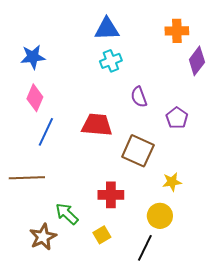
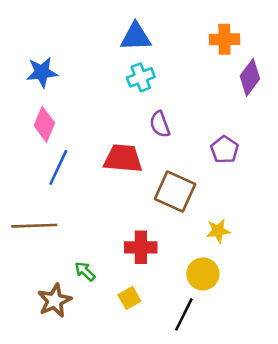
purple semicircle: (139, 97) -> (160, 124), moved
green arrow: (67, 214) -> (85, 271), size x0.7

